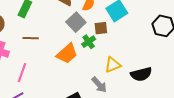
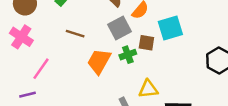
brown line: (31, 38) -> (75, 34), moved
orange trapezoid: (67, 54) -> (99, 61), turned 145

